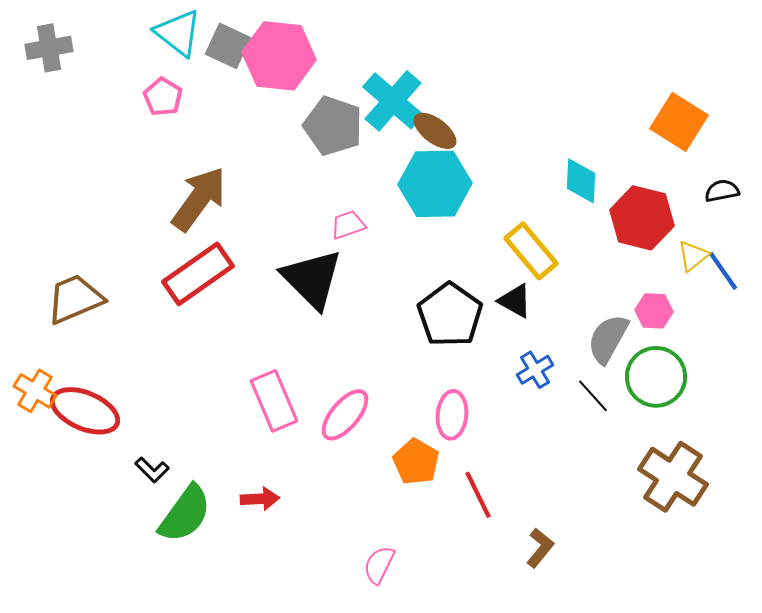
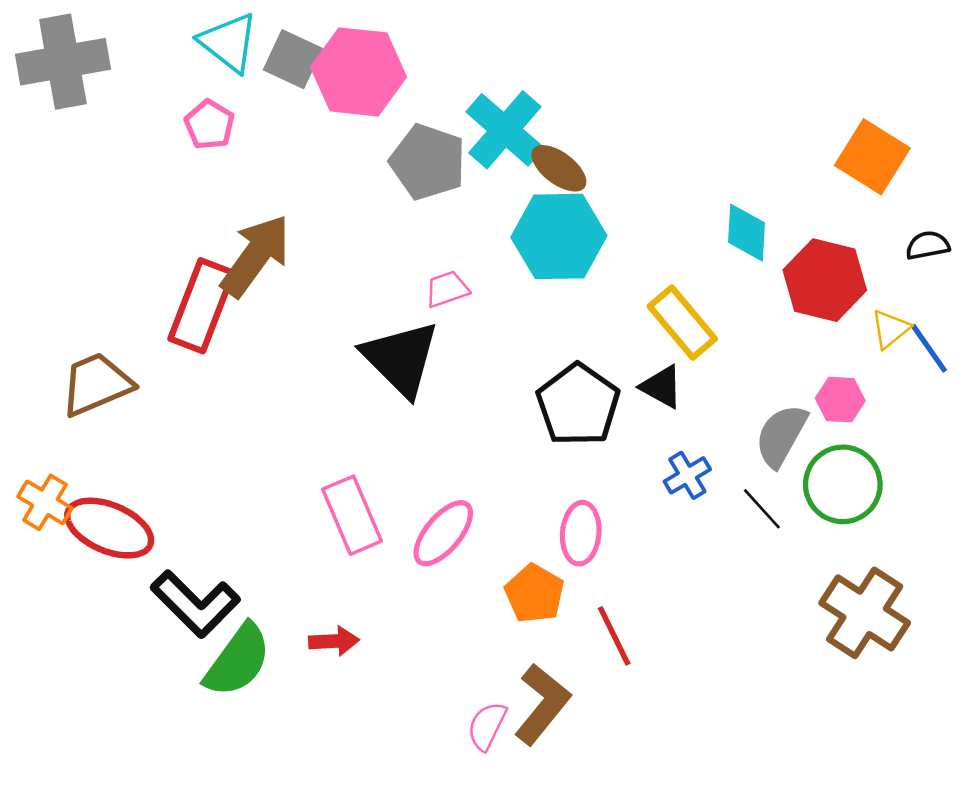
gray cross: (49, 48) -> (63, 62), size x1.5
red rectangle: (198, 274) -> (202, 306), moved, turned -34
black L-shape: (152, 470) -> (195, 604), size x2.0
brown L-shape: (540, 548) -> (542, 704), moved, size x1.6

